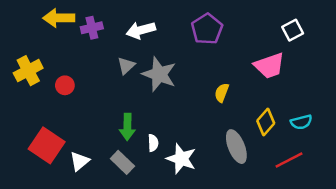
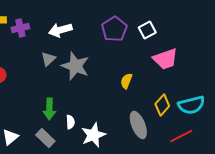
white square: (293, 30) -> (147, 30), moved
cyan semicircle: (301, 122) -> (191, 105), size x1.5
white star: (181, 159) -> (93, 135), turned 30

